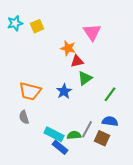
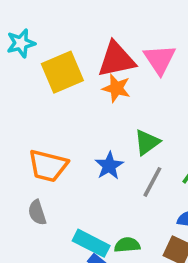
yellow square: (37, 26) -> (62, 72), moved, size x1.6
red triangle: (77, 61) -> (116, 59), moved, size x1.6
gray line: (87, 129) -> (152, 182), moved

